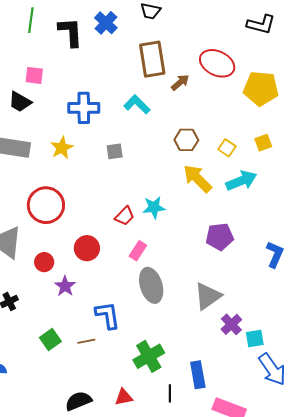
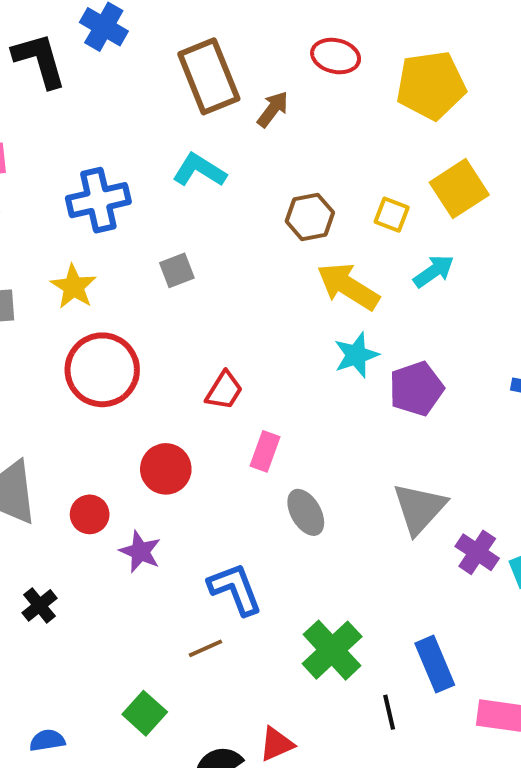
red ellipse: (217, 63) -> (336, 56), size x0.7
yellow square: (263, 143) -> (459, 189), size x1.6
cyan arrow: (241, 181) -> (434, 271), size x0.7
red circle: (46, 205) -> (102, 370), moved
cyan star: (154, 207) -> (356, 355), moved
gray ellipse: (151, 285) -> (306, 512), size x0.7
green square: (50, 340) -> (145, 713), moved
red triangle: (124, 397) -> (276, 744), moved

